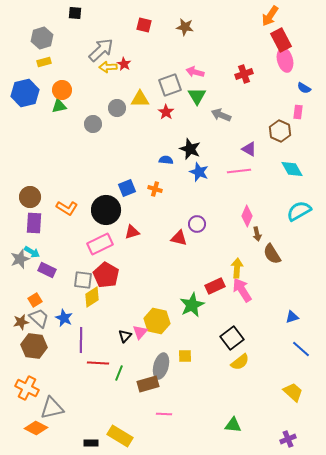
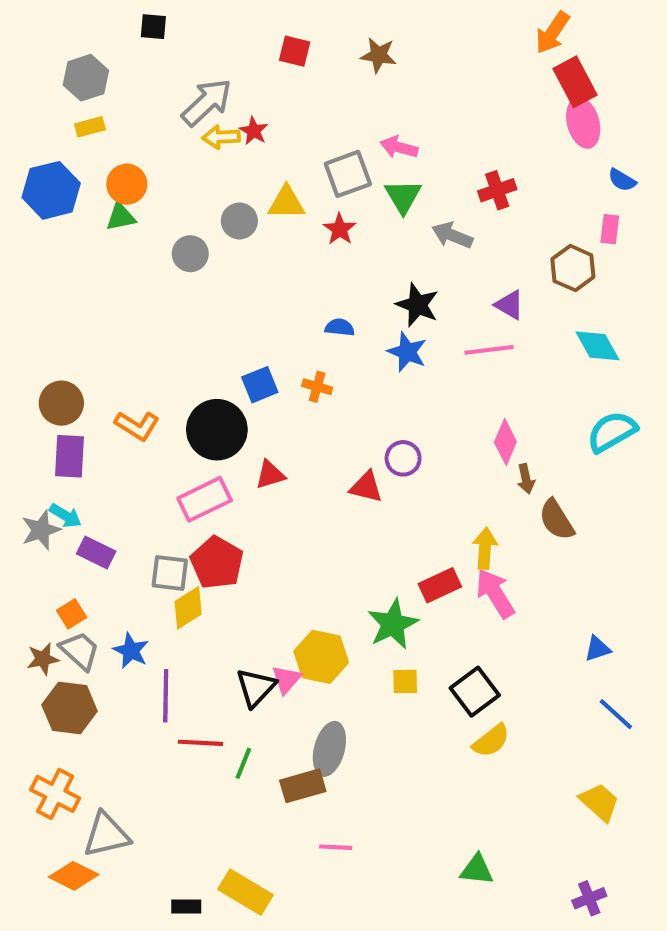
red cross: (244, 74) -> (497, 190), moved
black star: (190, 149) -> (417, 305), moved
black triangle: (125, 336) -> (256, 688), size x1.5
yellow square: (185, 356) -> (405, 681), moved

